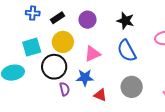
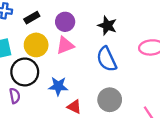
pink triangle: (93, 54) -> (65, 45), moved
purple semicircle: (65, 89) -> (15, 96), moved

